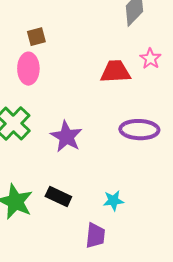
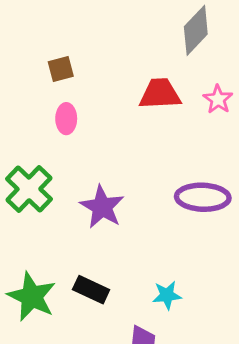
pink ellipse: (28, 69) -> (66, 119), moved, size x0.7
red trapezoid: (115, 72) -> (160, 94), moved

